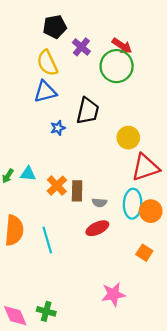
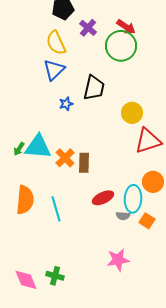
blue triangle: (45, 92) -> (54, 70), turned -30
cyan triangle: (28, 174) -> (38, 147), size x1.8
gray semicircle: (99, 203) -> (123, 216), moved
cyan ellipse: (133, 204) -> (133, 199), moved

